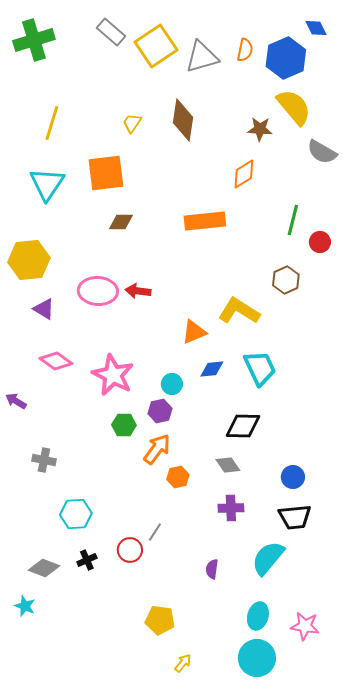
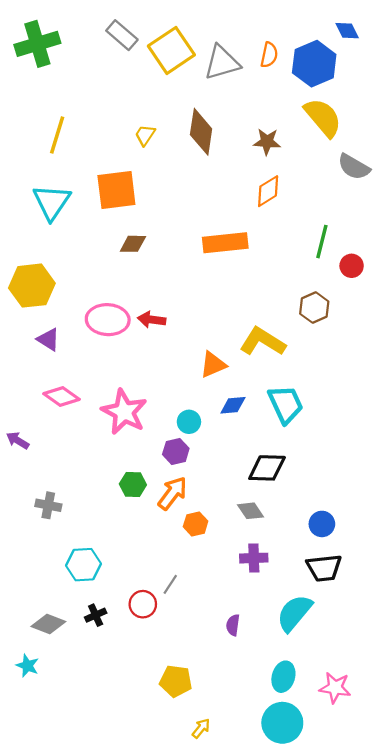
brown star: (260, 129) -> (267, 142), moved
green hexagon: (124, 425) -> (133, 484), moved

